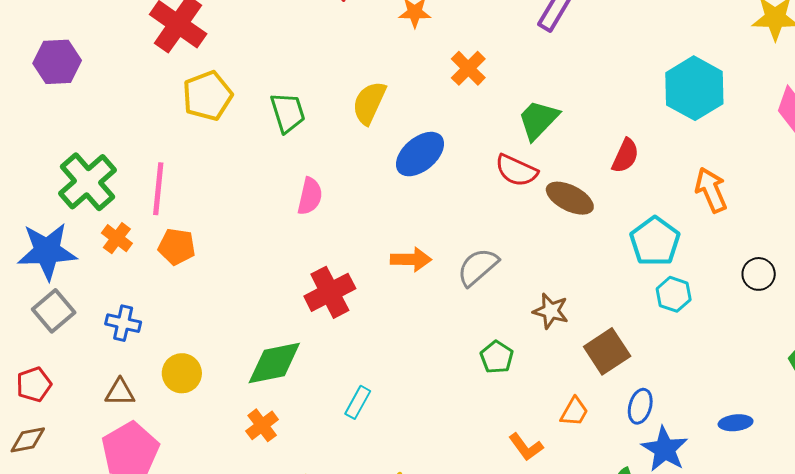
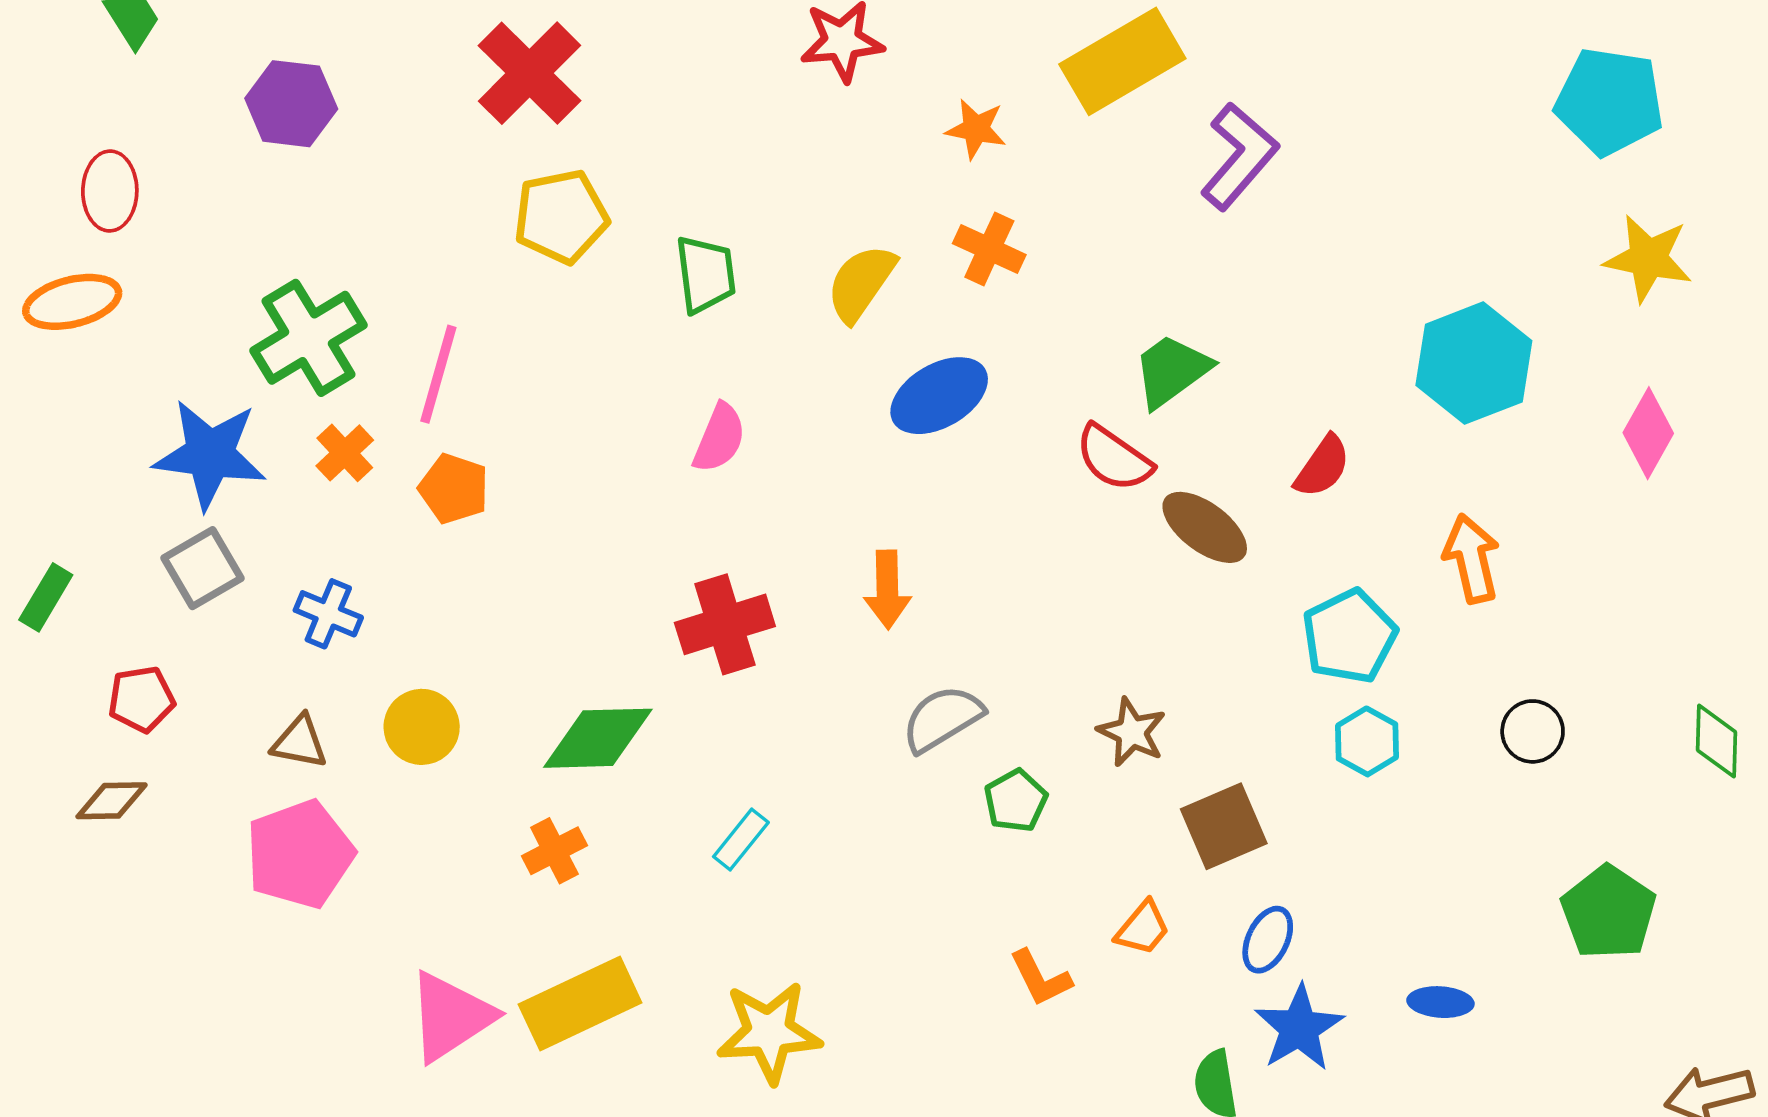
orange cross: (468, 68) -> (989, 249), moved, turned -30
orange arrow: (411, 259) -> (887, 590), turned 78
gray semicircle: (478, 267) -> (942, 719), moved

